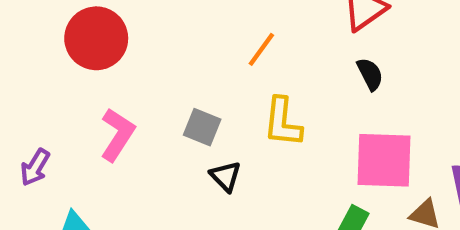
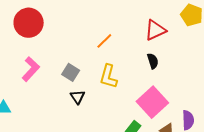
pink square: (384, 160) -> (152, 102), turned 36

